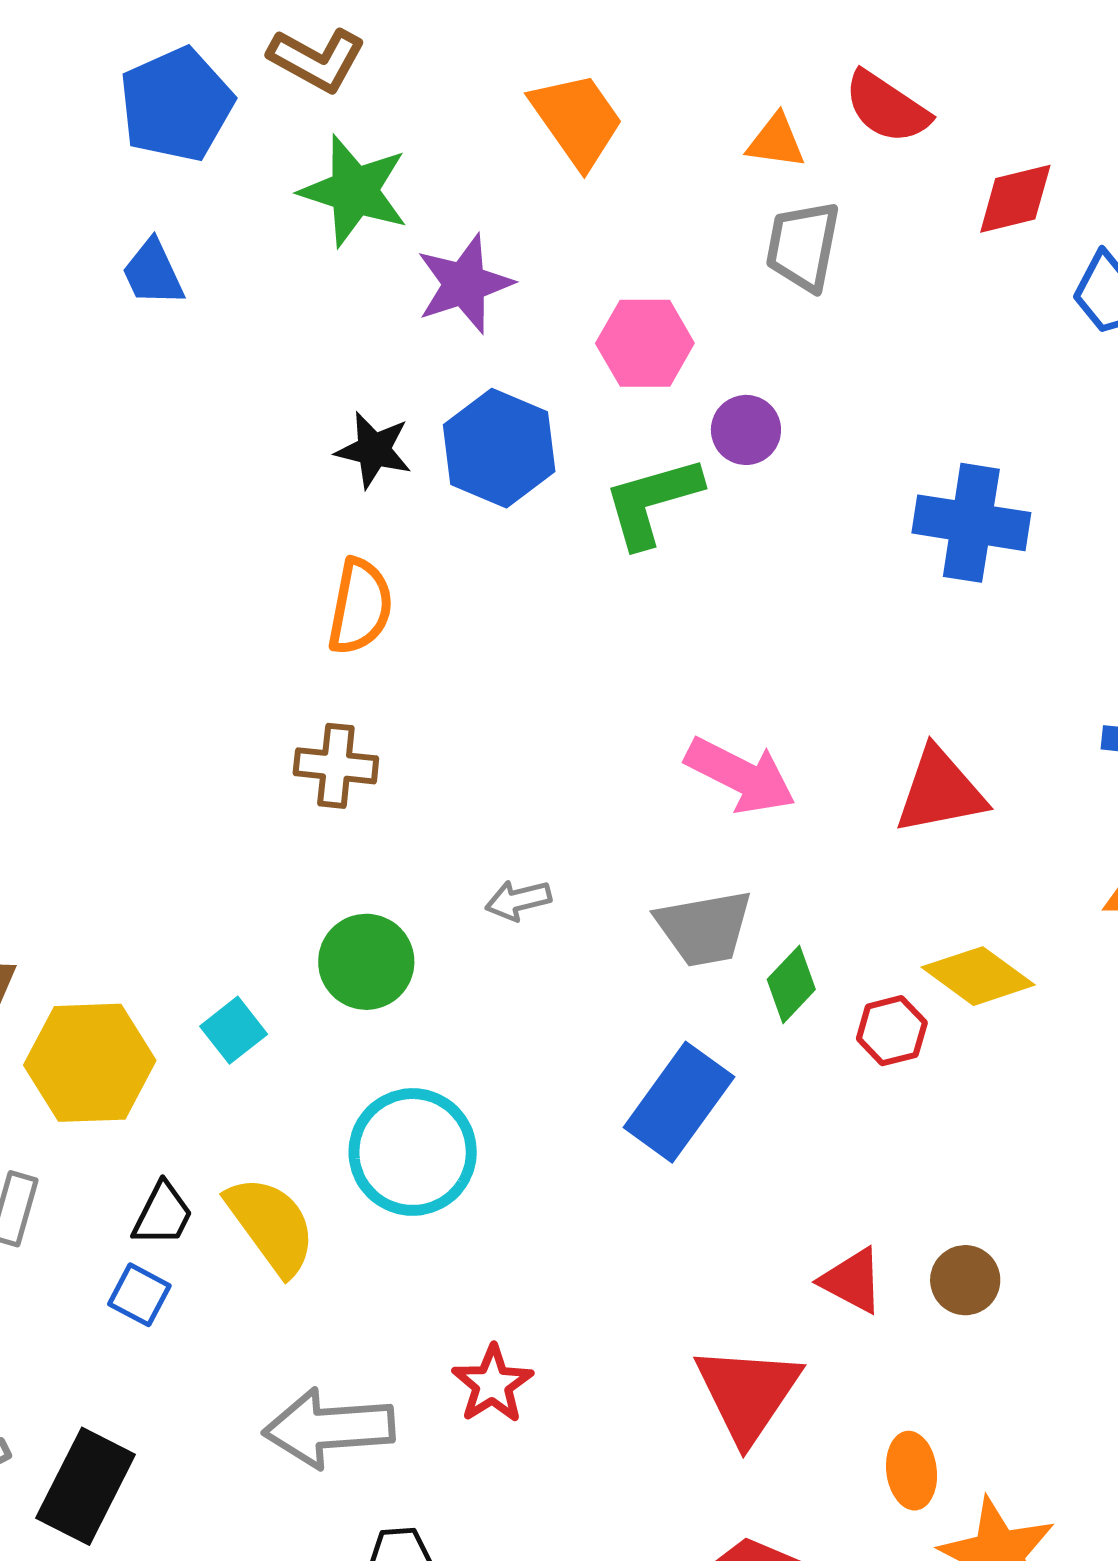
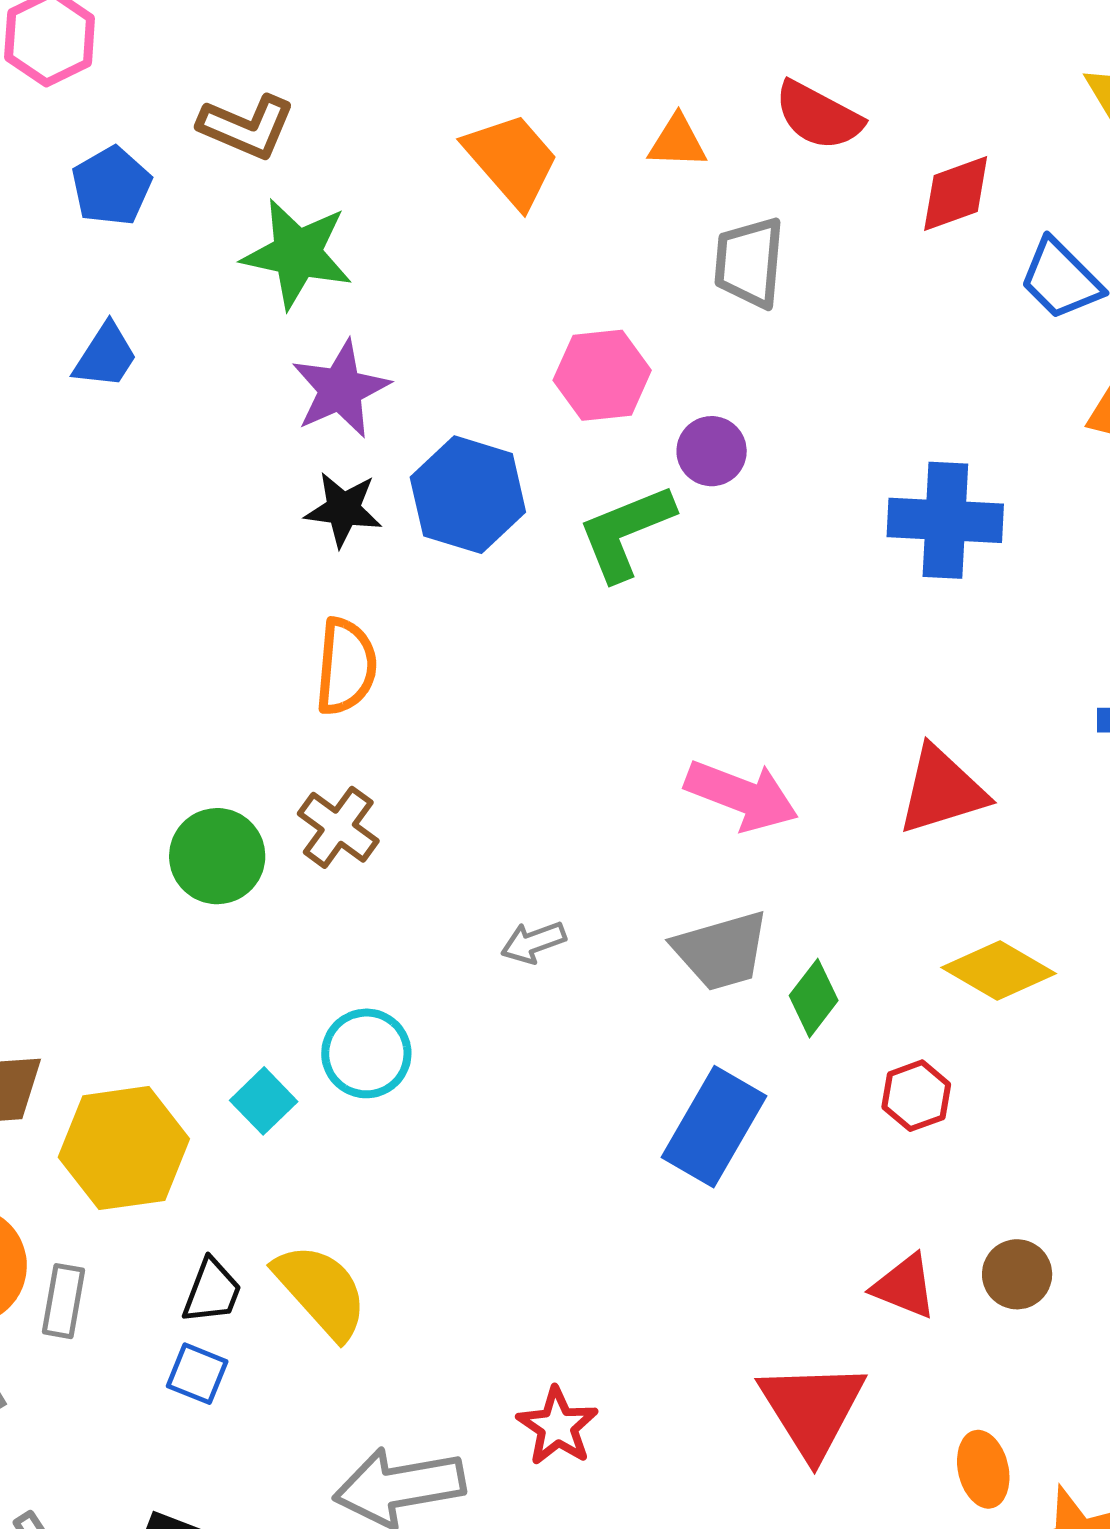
blue pentagon: (176, 105) -> (111, 186), size x0.7
orange triangle: (776, 141) -> (677, 142), moved
blue trapezoid: (153, 273) -> (106, 356), turned -116
purple star: (464, 284) -> (341, 389), moved
brown cross: (336, 766) -> (338, 827), turned 36
green circle: (366, 962) -> (217, 856), moved
red hexagon: (892, 1031) -> (916, 1096), moved
cyan circle: (413, 1152) -> (366, 1053), moved, size x0.7

